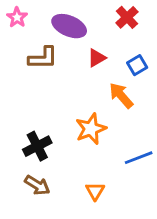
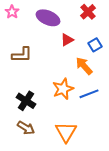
brown L-shape: (43, 58) -> (22, 55), moved
black cross: (37, 146) -> (26, 101), turned -30
blue line: (139, 158) -> (89, 94), moved
orange triangle: (95, 191) -> (66, 132), size x1.6

